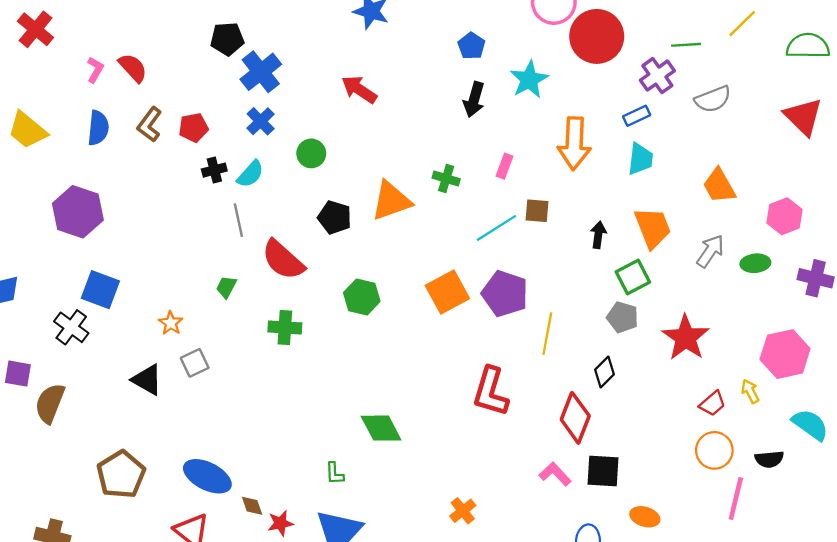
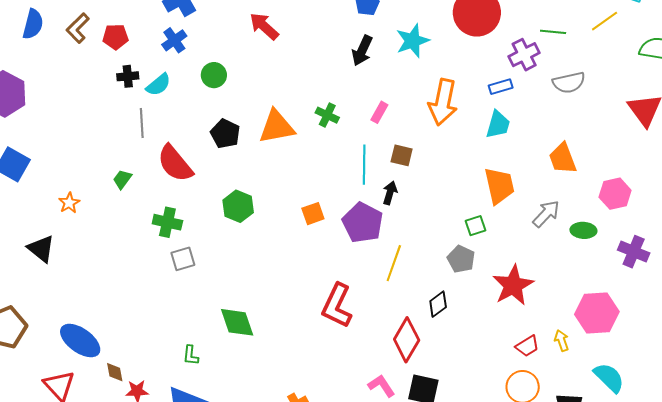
cyan line: (496, 228) -> (364, 165), turned -66
black arrow: (598, 235) -> (390, 193), moved
green square: (633, 277) -> (476, 226), size x0.7
orange square: (447, 292) -> (313, 214), size x0.6
gray square: (195, 363) -> (183, 259), moved

